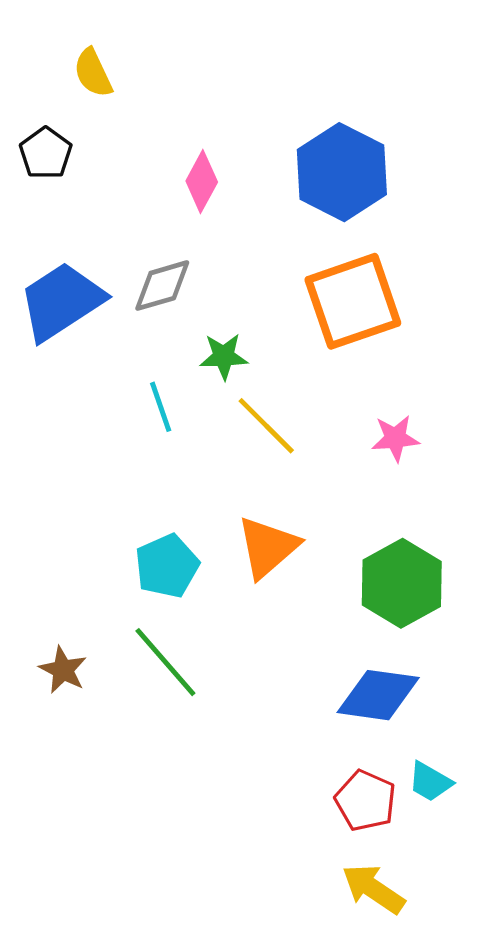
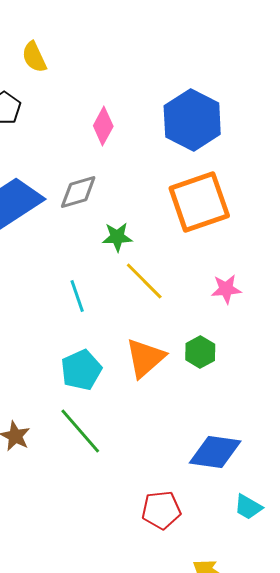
cyan line: (161, 407) -> (77, 296), moved
green hexagon: (402, 583) -> (200, 352), moved, size x0.6
red pentagon: (365, 801) -> (161, 510), moved, turned -30

